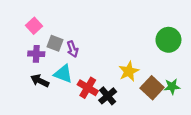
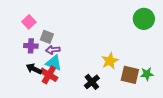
green circle: (168, 40) -> (144, 19), moved
purple arrow: (73, 49) -> (53, 50), moved, turned 104
red cross: (88, 88) -> (49, 75), moved
brown square: (152, 88) -> (130, 75), turned -30

